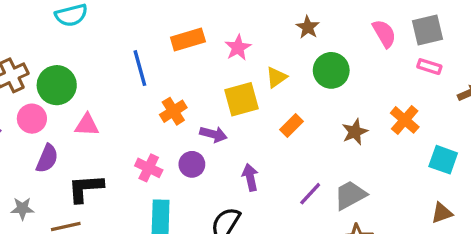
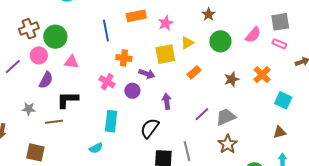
pink semicircle: (384, 34) -> (253, 35), moved, turned 66
orange cross: (173, 111) -> (124, 58), turned 35
pink cross: (149, 168) -> (107, 82), moved

